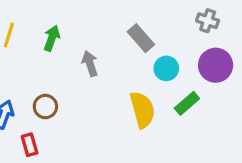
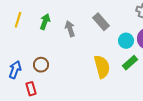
gray arrow: (90, 64) -> (70, 29), moved
cyan circle: (166, 68) -> (126, 41), moved

